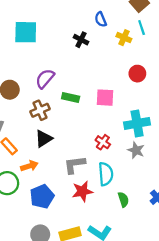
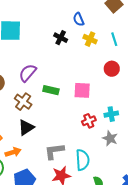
cyan line: (142, 28) -> (114, 39), moved
yellow cross: (124, 38) -> (90, 39), moved
brown cross: (40, 110) -> (23, 102), turned -30
cyan cross: (137, 123) -> (111, 114), size x0.6
red cross: (103, 142) -> (89, 121), moved, turned 32

